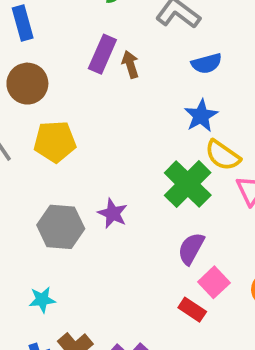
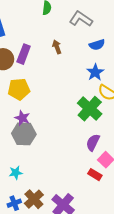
purple rectangle: (102, 54) -> (24, 54), moved
purple star: (113, 213) -> (22, 118), moved

